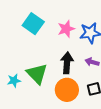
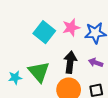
cyan square: (33, 24) -> (44, 32), moved

